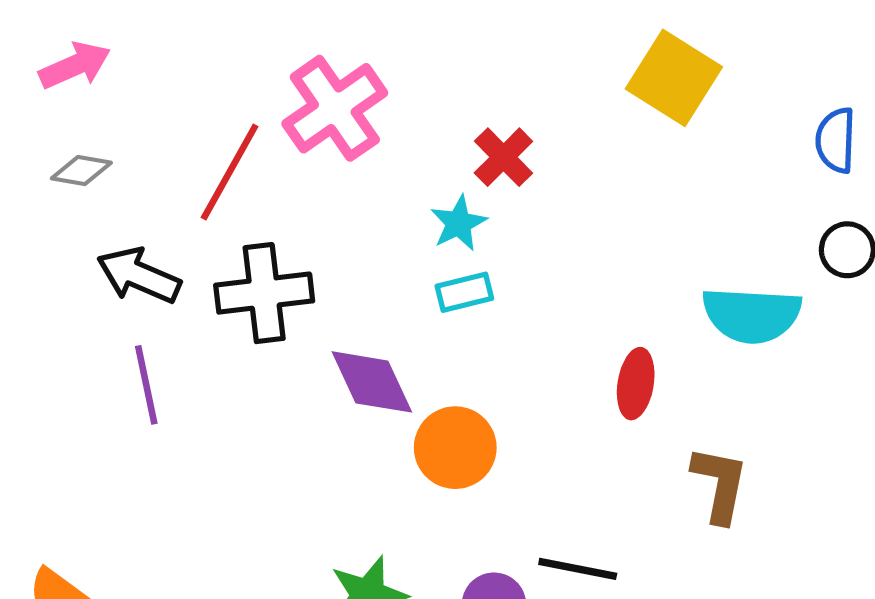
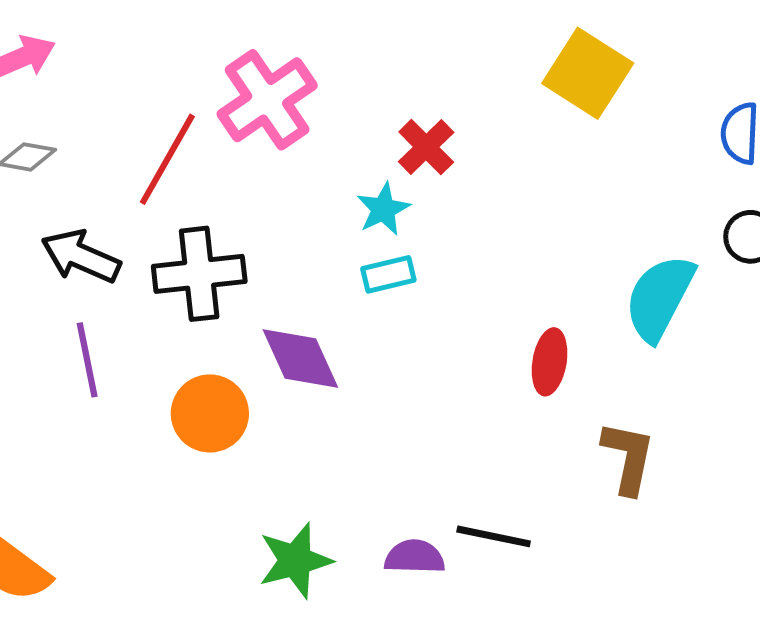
cyan semicircle: (752, 315) -> (660, 298), turned 114
orange circle: (455, 448) -> (210, 413), moved

